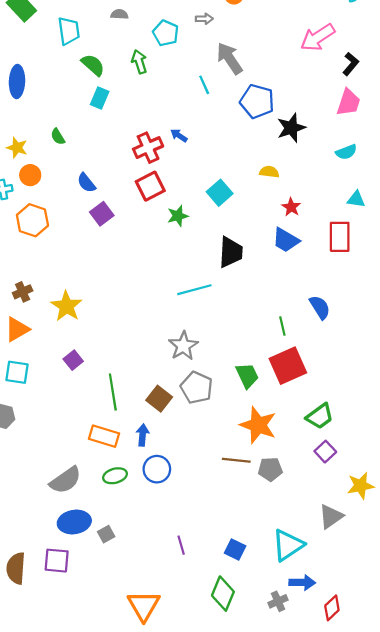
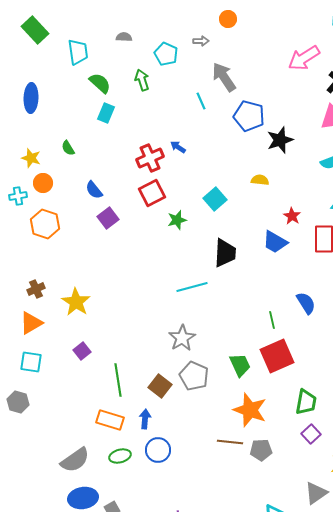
red star: (291, 207) -> (292, 216), moved
green trapezoid: (320, 416) -> (306, 402), turned -44

